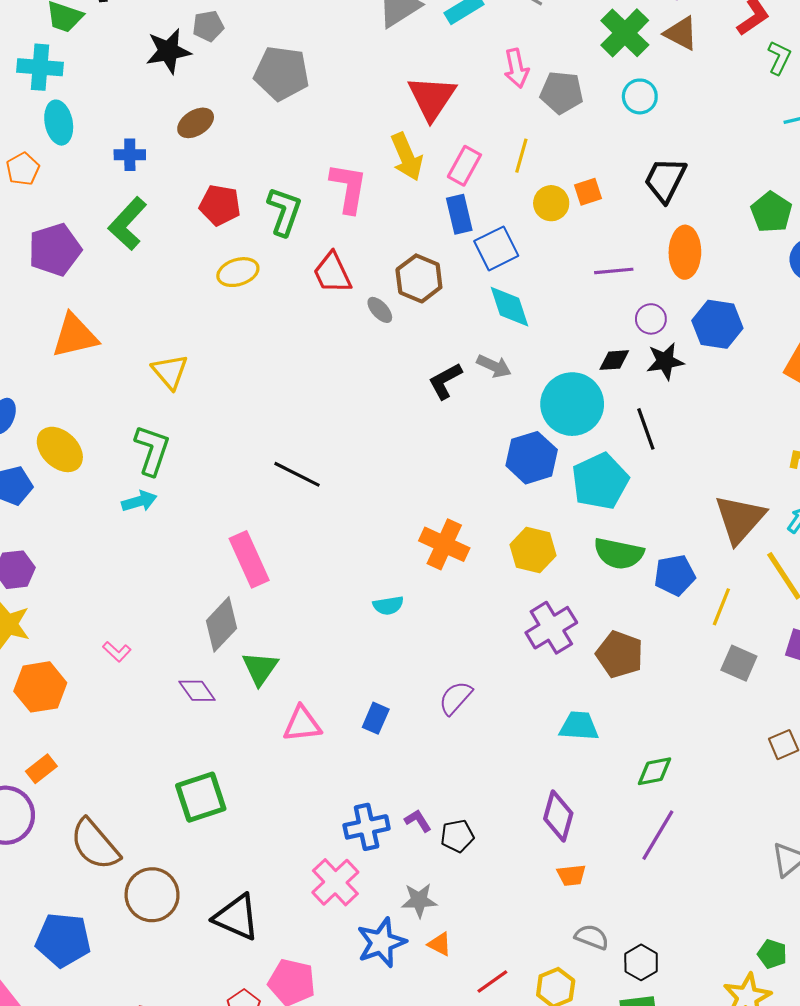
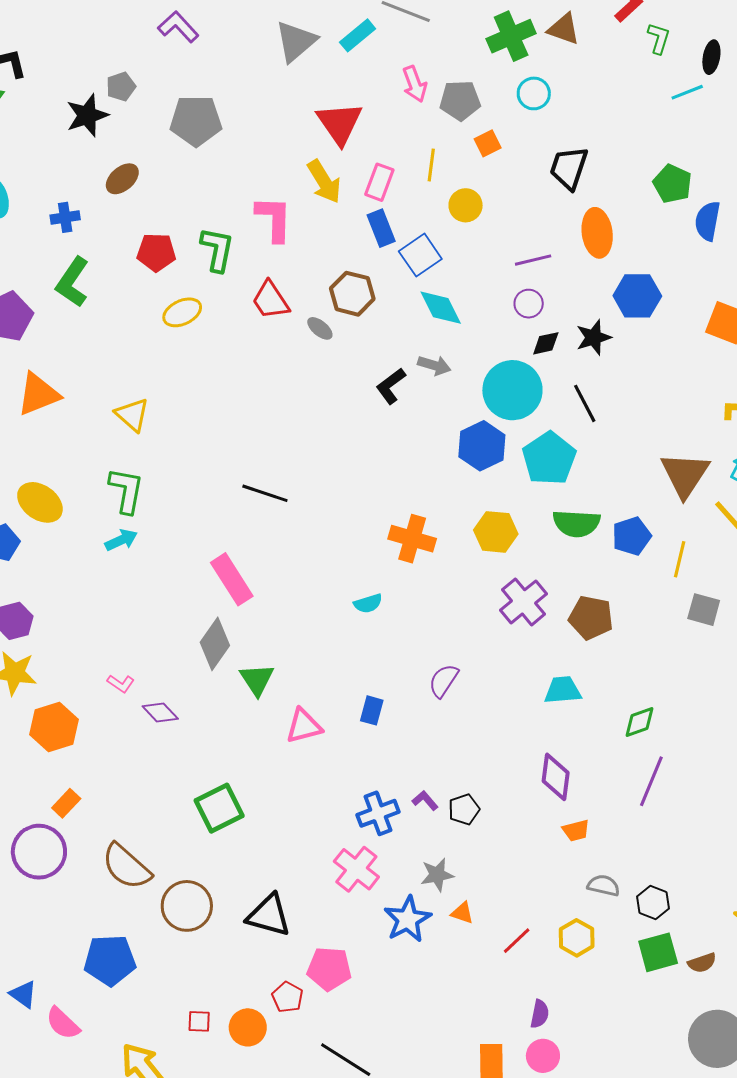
green cross: (625, 33) -> (511, 36), turned 30
orange square: (588, 192) -> (488, 143), moved
purple circle: (651, 319) -> (529, 304), moved
purple diamond: (197, 691) -> (160, 712), moved

